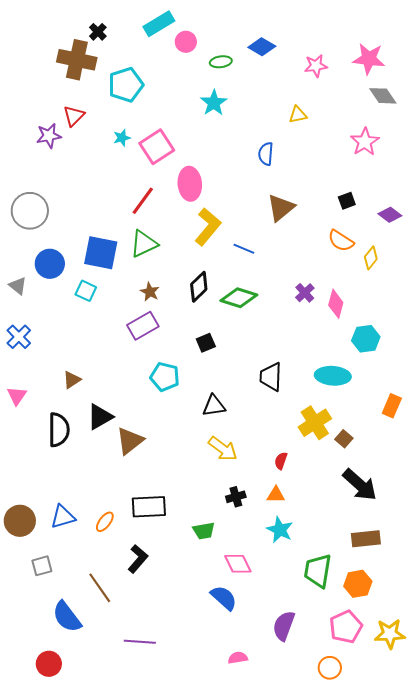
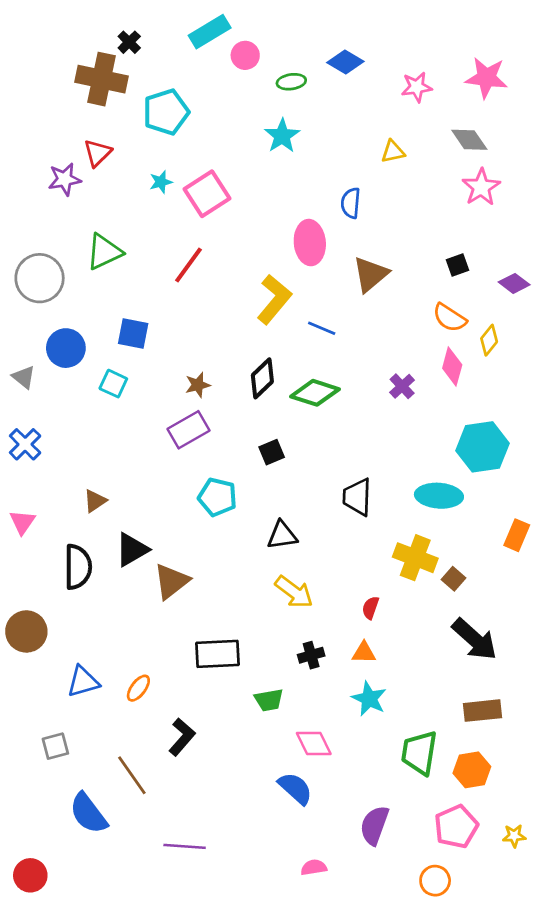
gray diamond: (383, 96) -> (469, 140), moved
pink ellipse: (190, 184) -> (310, 243), moved
green triangle: (144, 244) -> (104, 252), moved
blue square: (101, 253) -> (133, 334), size x0.7
brown star: (150, 292) -> (198, 385), turned 30
pink diamond: (336, 304) -> (452, 366), moved
cyan hexagon: (366, 339) -> (482, 447), size x1.4
yellow cross: (315, 423) -> (415, 558), turned -36
black rectangle: (149, 507) -> (218, 654), moved
brown circle: (20, 521) -> (26, 631), moved
yellow star: (390, 634) -> (514, 836), size x0.6
red circle: (49, 664) -> (30, 875), moved

